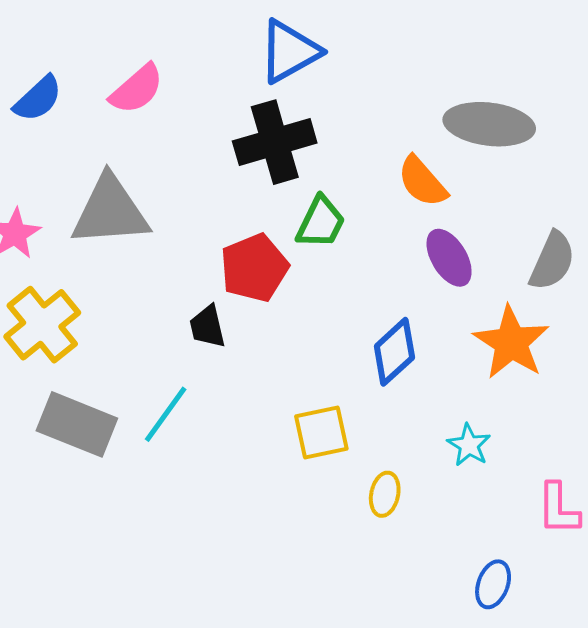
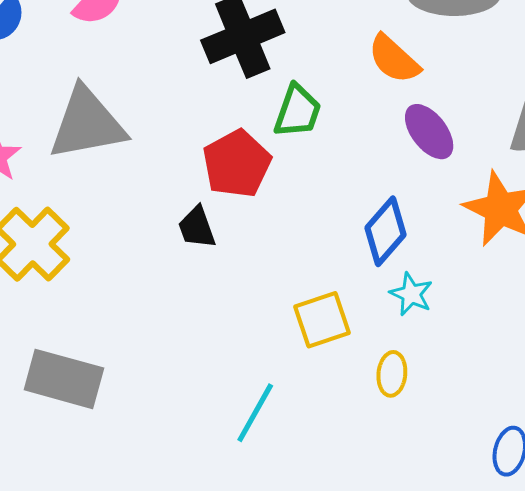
cyan line: (166, 414) -> (255, 413), moved
gray rectangle: (77, 424) -> (64, 379), moved
cyan star: (469, 445) -> (411, 294), moved

